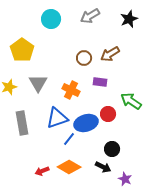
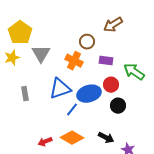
yellow pentagon: (22, 50) -> (20, 33), moved
brown circle: (84, 58) -> (87, 42), moved
purple rectangle: (100, 82) -> (106, 61), moved
gray rectangle: (22, 123) -> (25, 94), size x0.6
black circle: (112, 149) -> (118, 106), moved

